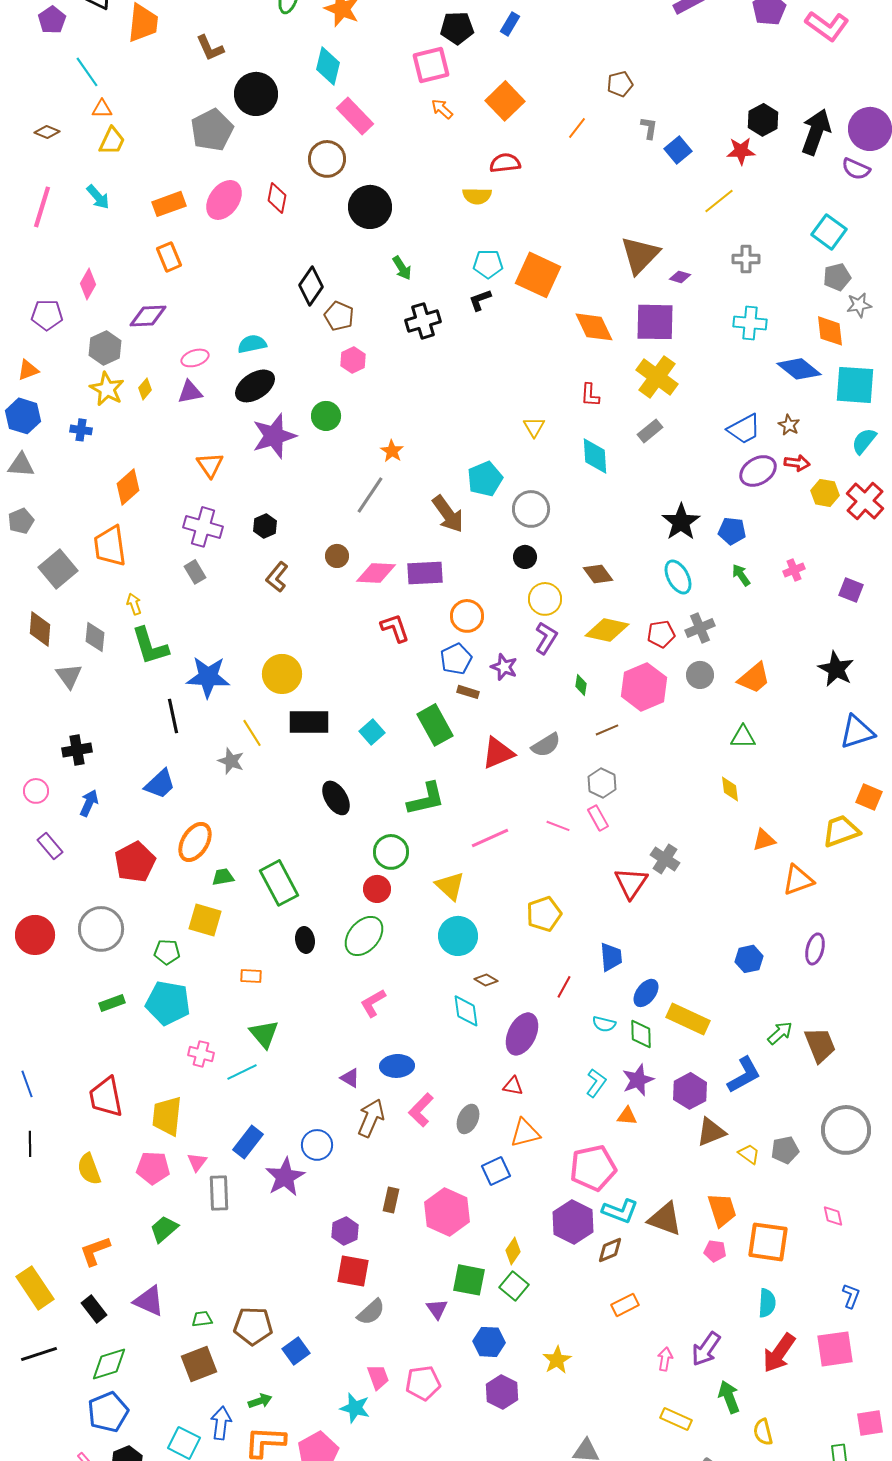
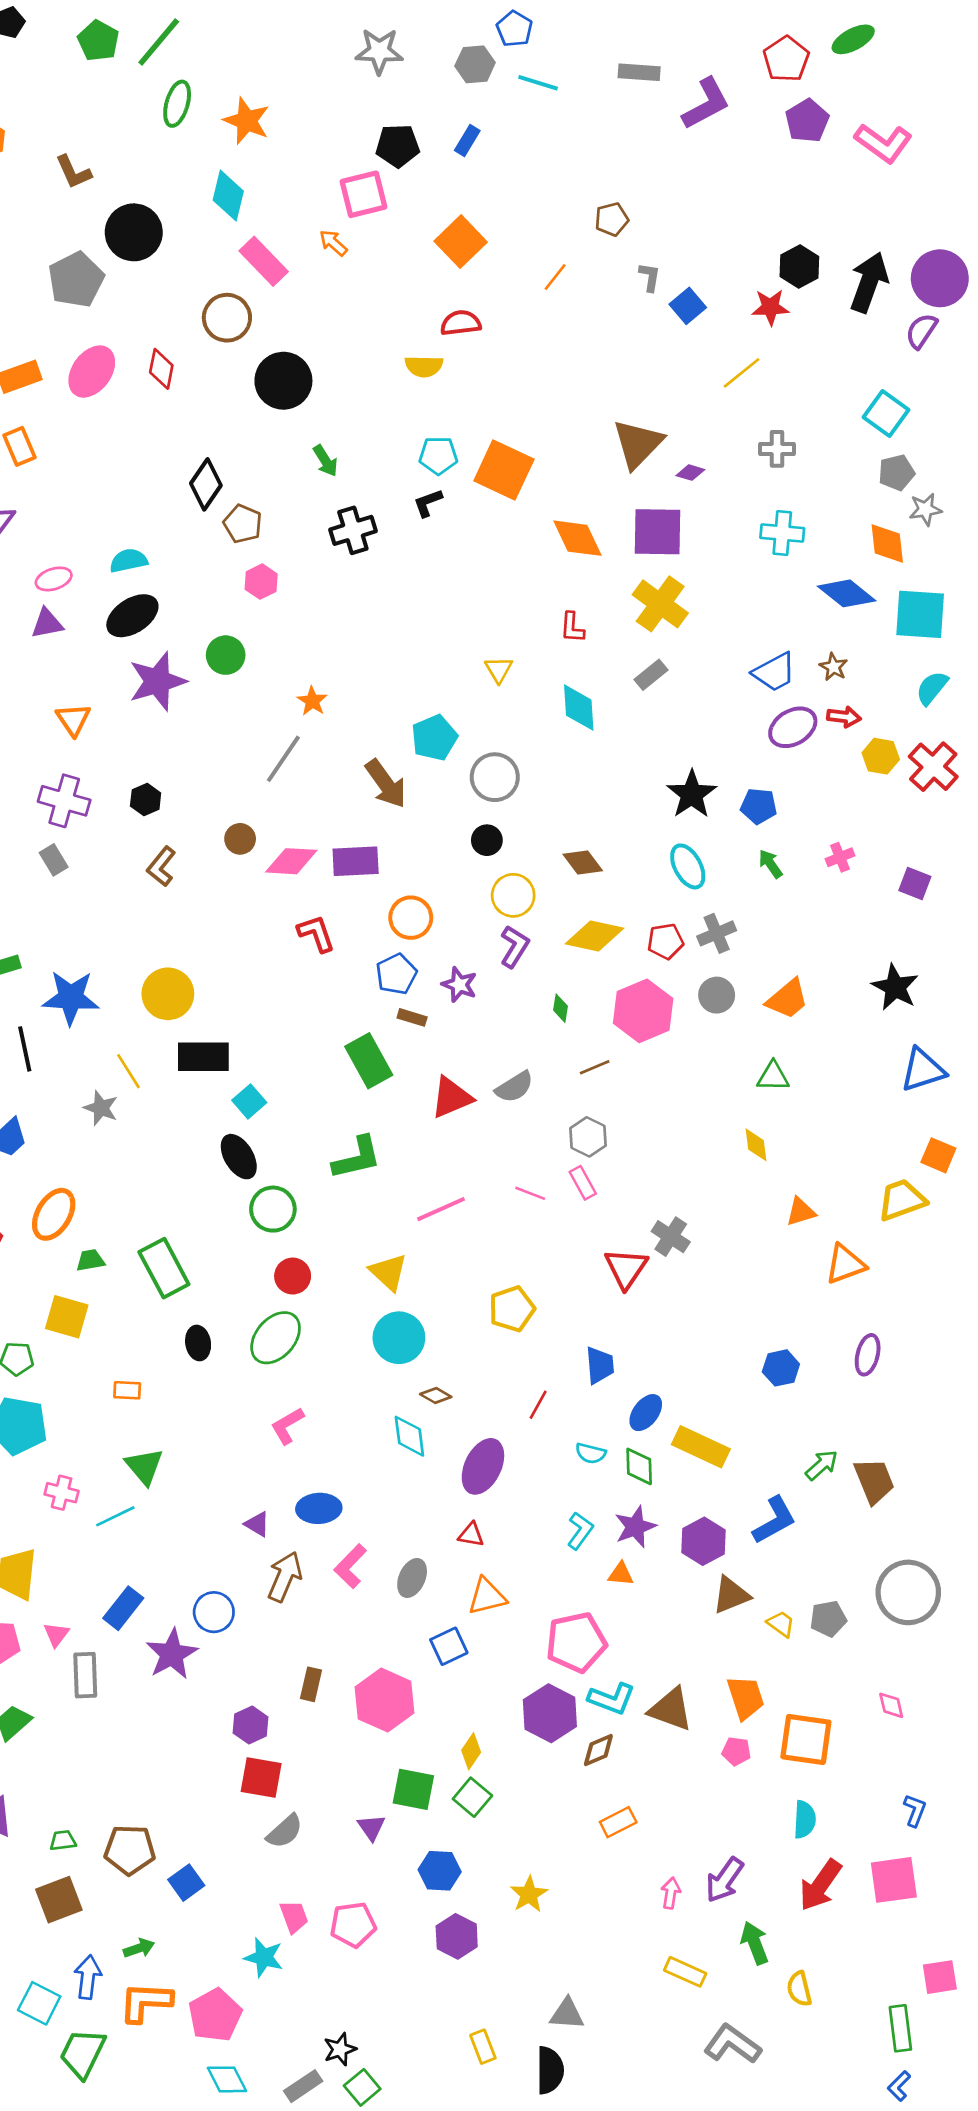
orange arrow: (442, 109) -> (333, 243), moved
purple semicircle: (856, 169) -> (921, 331), turned 100
cyan square: (372, 732) -> (249, 1101), moved
green circle: (391, 852) -> (273, 1209), moved

